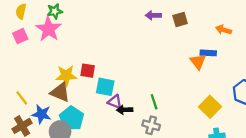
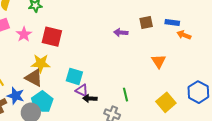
purple arrow: (153, 15) -> (121, 33), moved
pink star: (49, 29) -> (24, 34), moved, size x0.7
blue rectangle: (208, 53) -> (172, 23), moved
red square: (88, 71) -> (52, 37), moved, size x1.5
green line: (154, 102) -> (126, 95), moved

